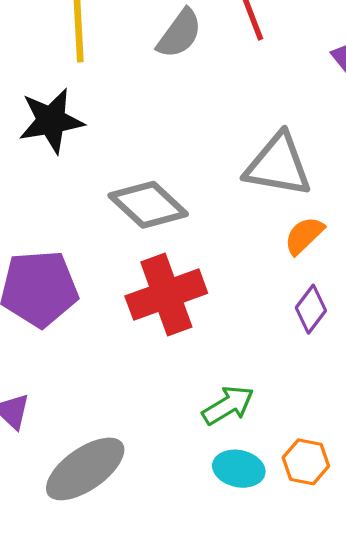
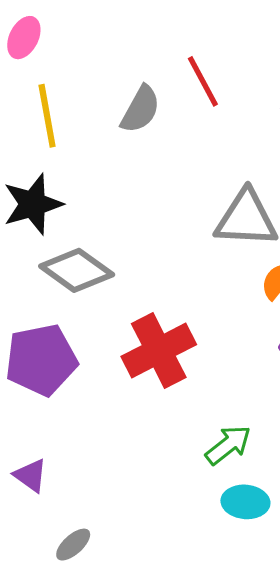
gray diamond: (148, 205) -> (77, 270), moved
gray ellipse: (85, 469) -> (73, 545), moved, size x0.5

